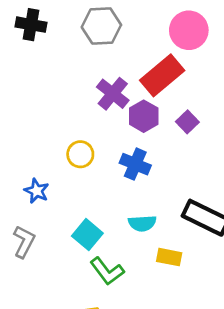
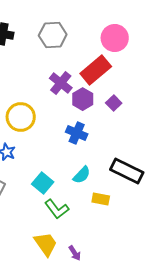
yellow circle: (80, 154) -> (21, 117), moved, size x1.5
cyan semicircle: (142, 223) -> (82, 175), turned -42

